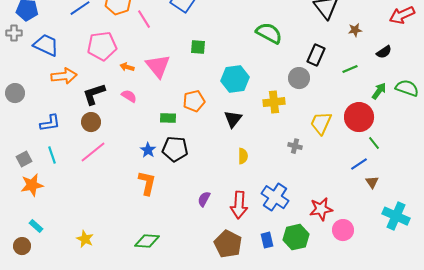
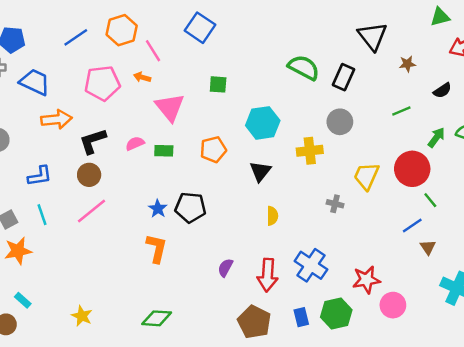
black rectangle: (316, 55) -> (343, 77), moved
orange arrow: (127, 67) -> (142, 77), moved
pink semicircle: (129, 96) -> (135, 143), turned -56
green rectangle: (168, 118) -> (164, 151), moved

